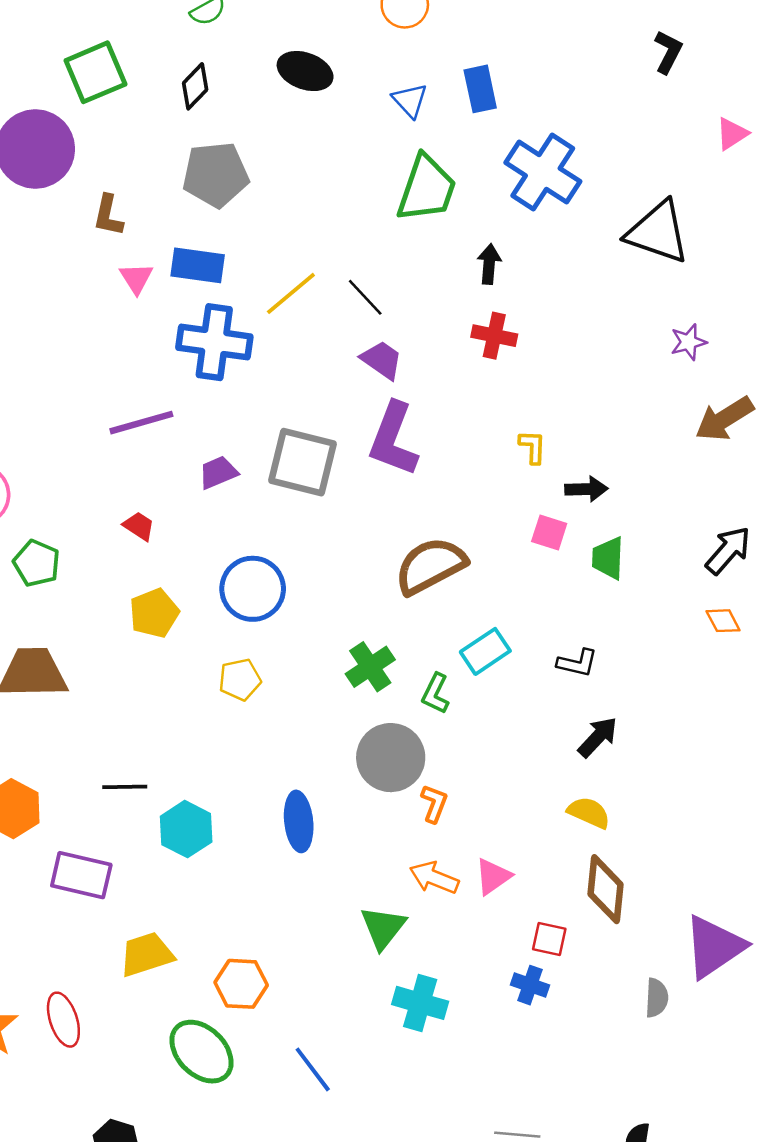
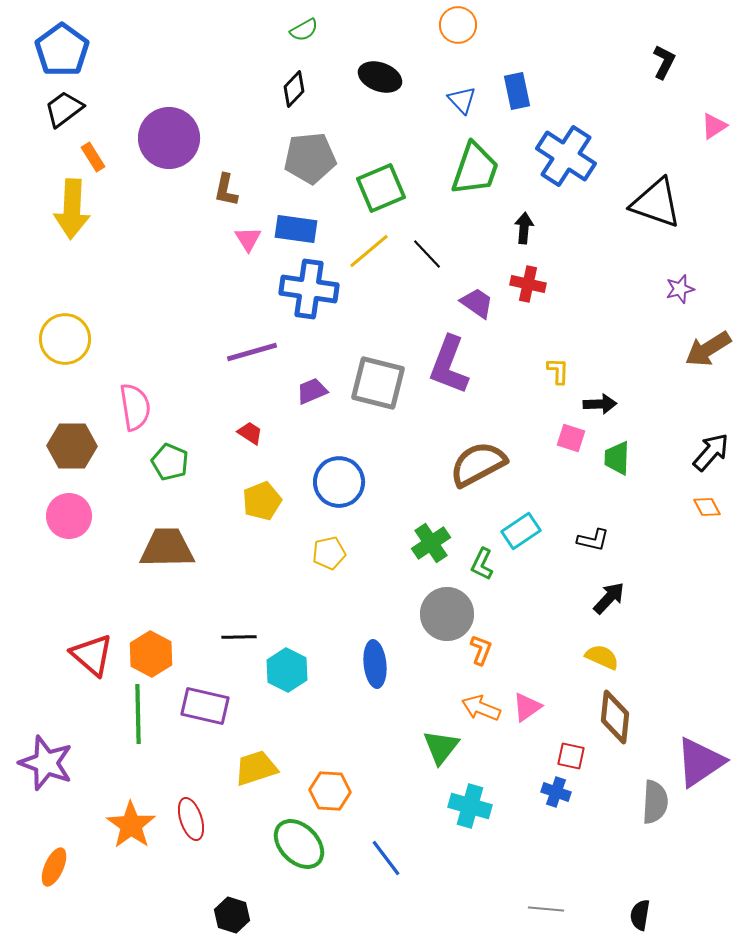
green square: (95, 72) -> (381, 188), moved
purple trapezoid: (382, 360) -> (477, 303), moved
gray semicircle: (657, 998) -> (655, 802), size x1.4

